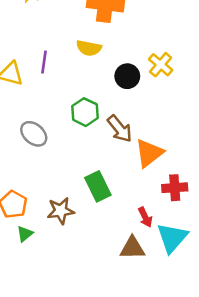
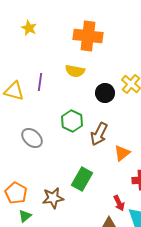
brown arrow: (120, 129) -> (99, 134), turned 65
orange triangle: (149, 153) -> (122, 153), size x0.7
green rectangle: (98, 186) -> (82, 179), turned 55

